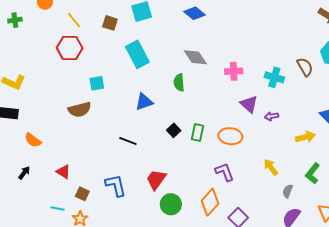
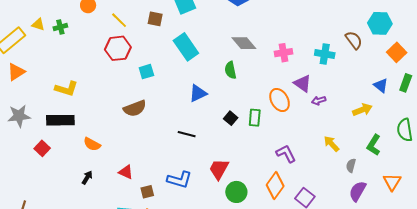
cyan square: (97, 83) -> (146, 72), moved
purple arrow: (271, 116) -> (319, 100), moved
orange ellipse: (230, 136) -> (280, 100), moved, turned 60
blue L-shape: (116, 185) -> (179, 180), turned 125
brown square: (82, 194) -> (147, 192), turned -32

